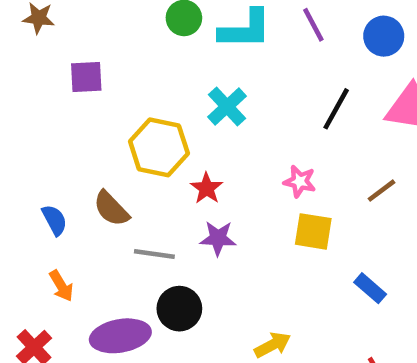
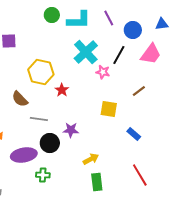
blue circle: (384, 36) -> (133, 30), moved
cyan cross: (227, 107) -> (86, 52), moved, size x1.4
pink star: (300, 181) -> (103, 72), moved
purple star: (218, 238) -> (71, 130), moved

